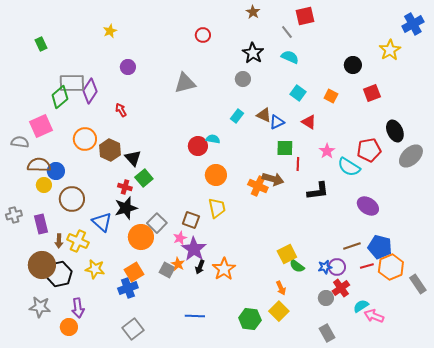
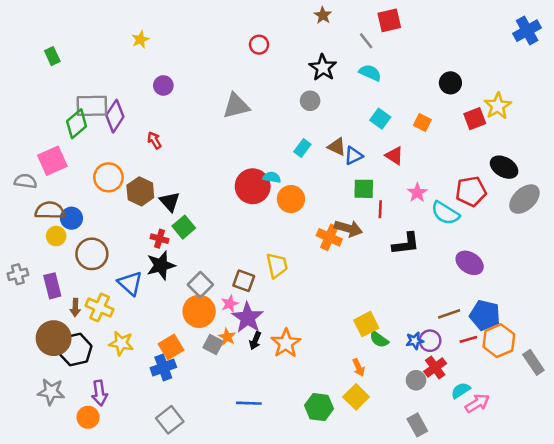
yellow star: (390, 50) -> (498, 106), moved
black ellipse: (395, 131) -> (504, 167), turned -35
red circle: (198, 146) -> (253, 186), size x1.4
orange circle: (216, 175) -> (291, 199), moved
orange circle: (141, 237) -> (199, 311), moved
pink arrow: (374, 316) -> (477, 403), turned 126

